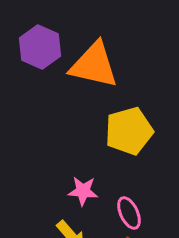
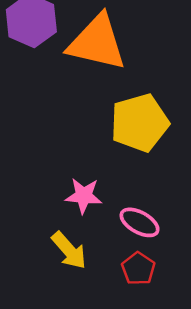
pink ellipse: (129, 213) -> (140, 222), turned -36

